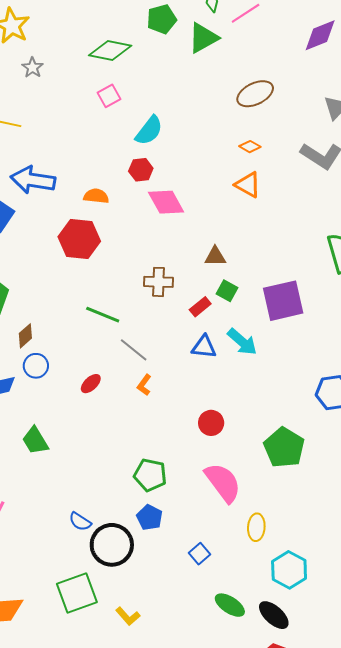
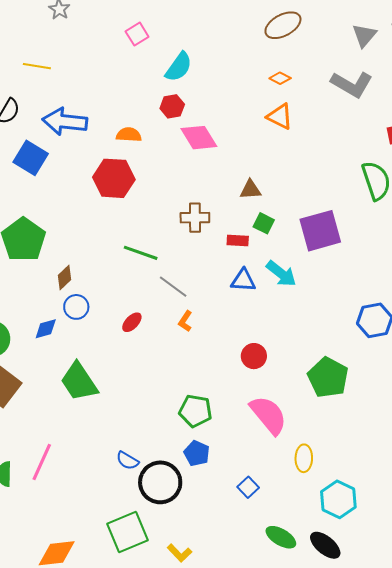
red rectangle: (200, 307) -> (238, 241), turned 45
green trapezoid: (35, 441) -> (79, 382), size x1.4

